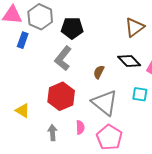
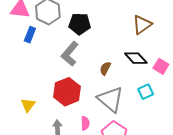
cyan square: (140, 94) -> (146, 92), turned -35
yellow triangle: (23, 110) -> (28, 105), turned 35

